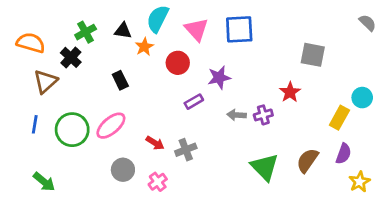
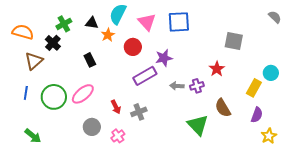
purple rectangle: (194, 102) -> (145, 76), size x1.6
red arrow: (155, 143) -> (116, 107), turned 32
brown semicircle: (307, 160) -> (223, 108), moved, turned -66

